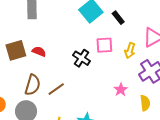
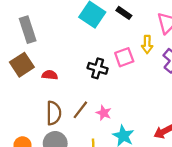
pink square: (104, 45) -> (124, 57), moved
brown square: (16, 50) -> (22, 65), moved
pink star: (121, 90) -> (104, 113), moved

